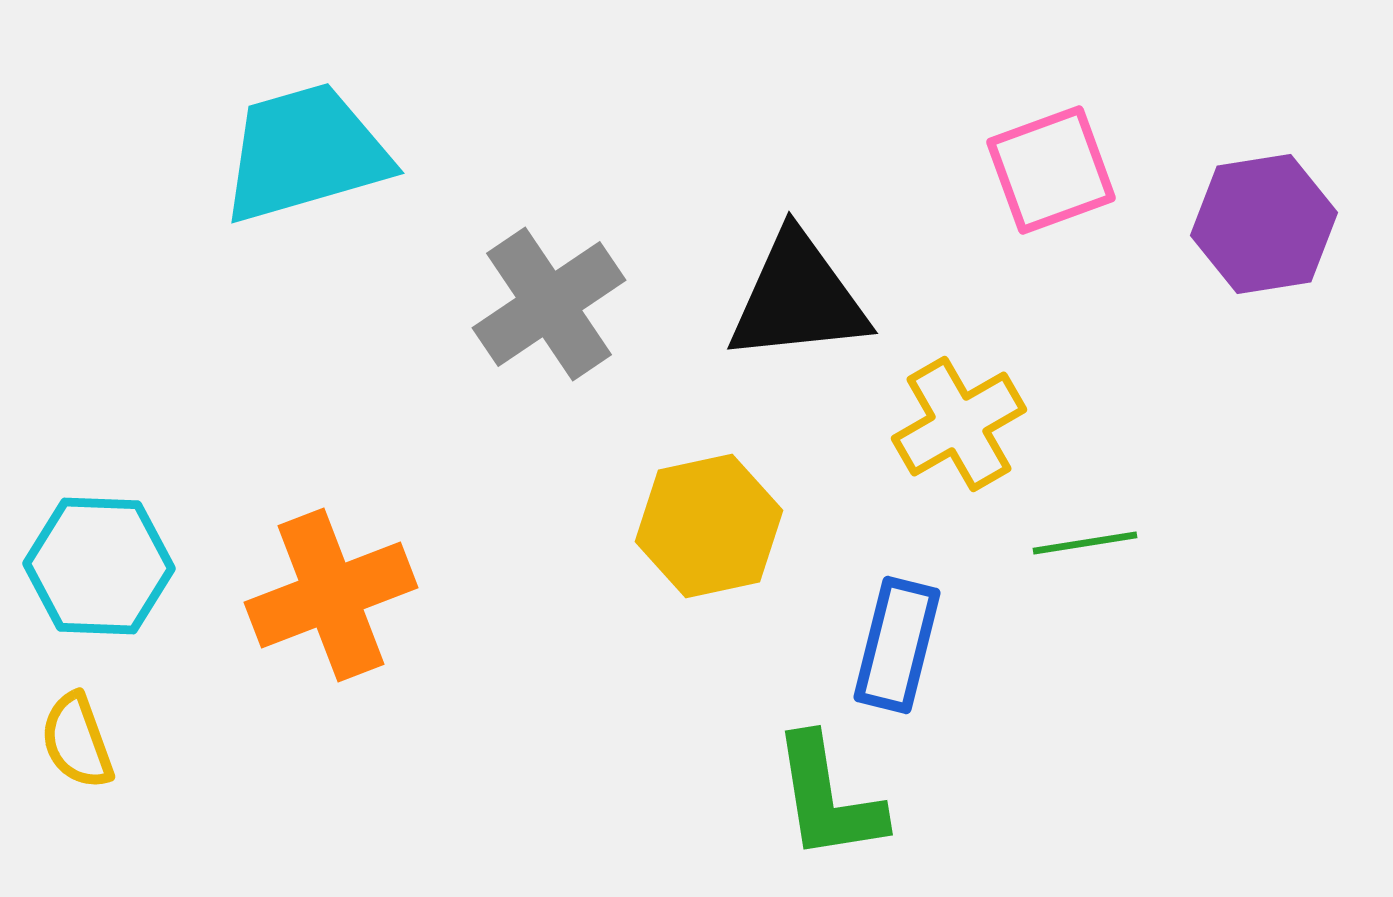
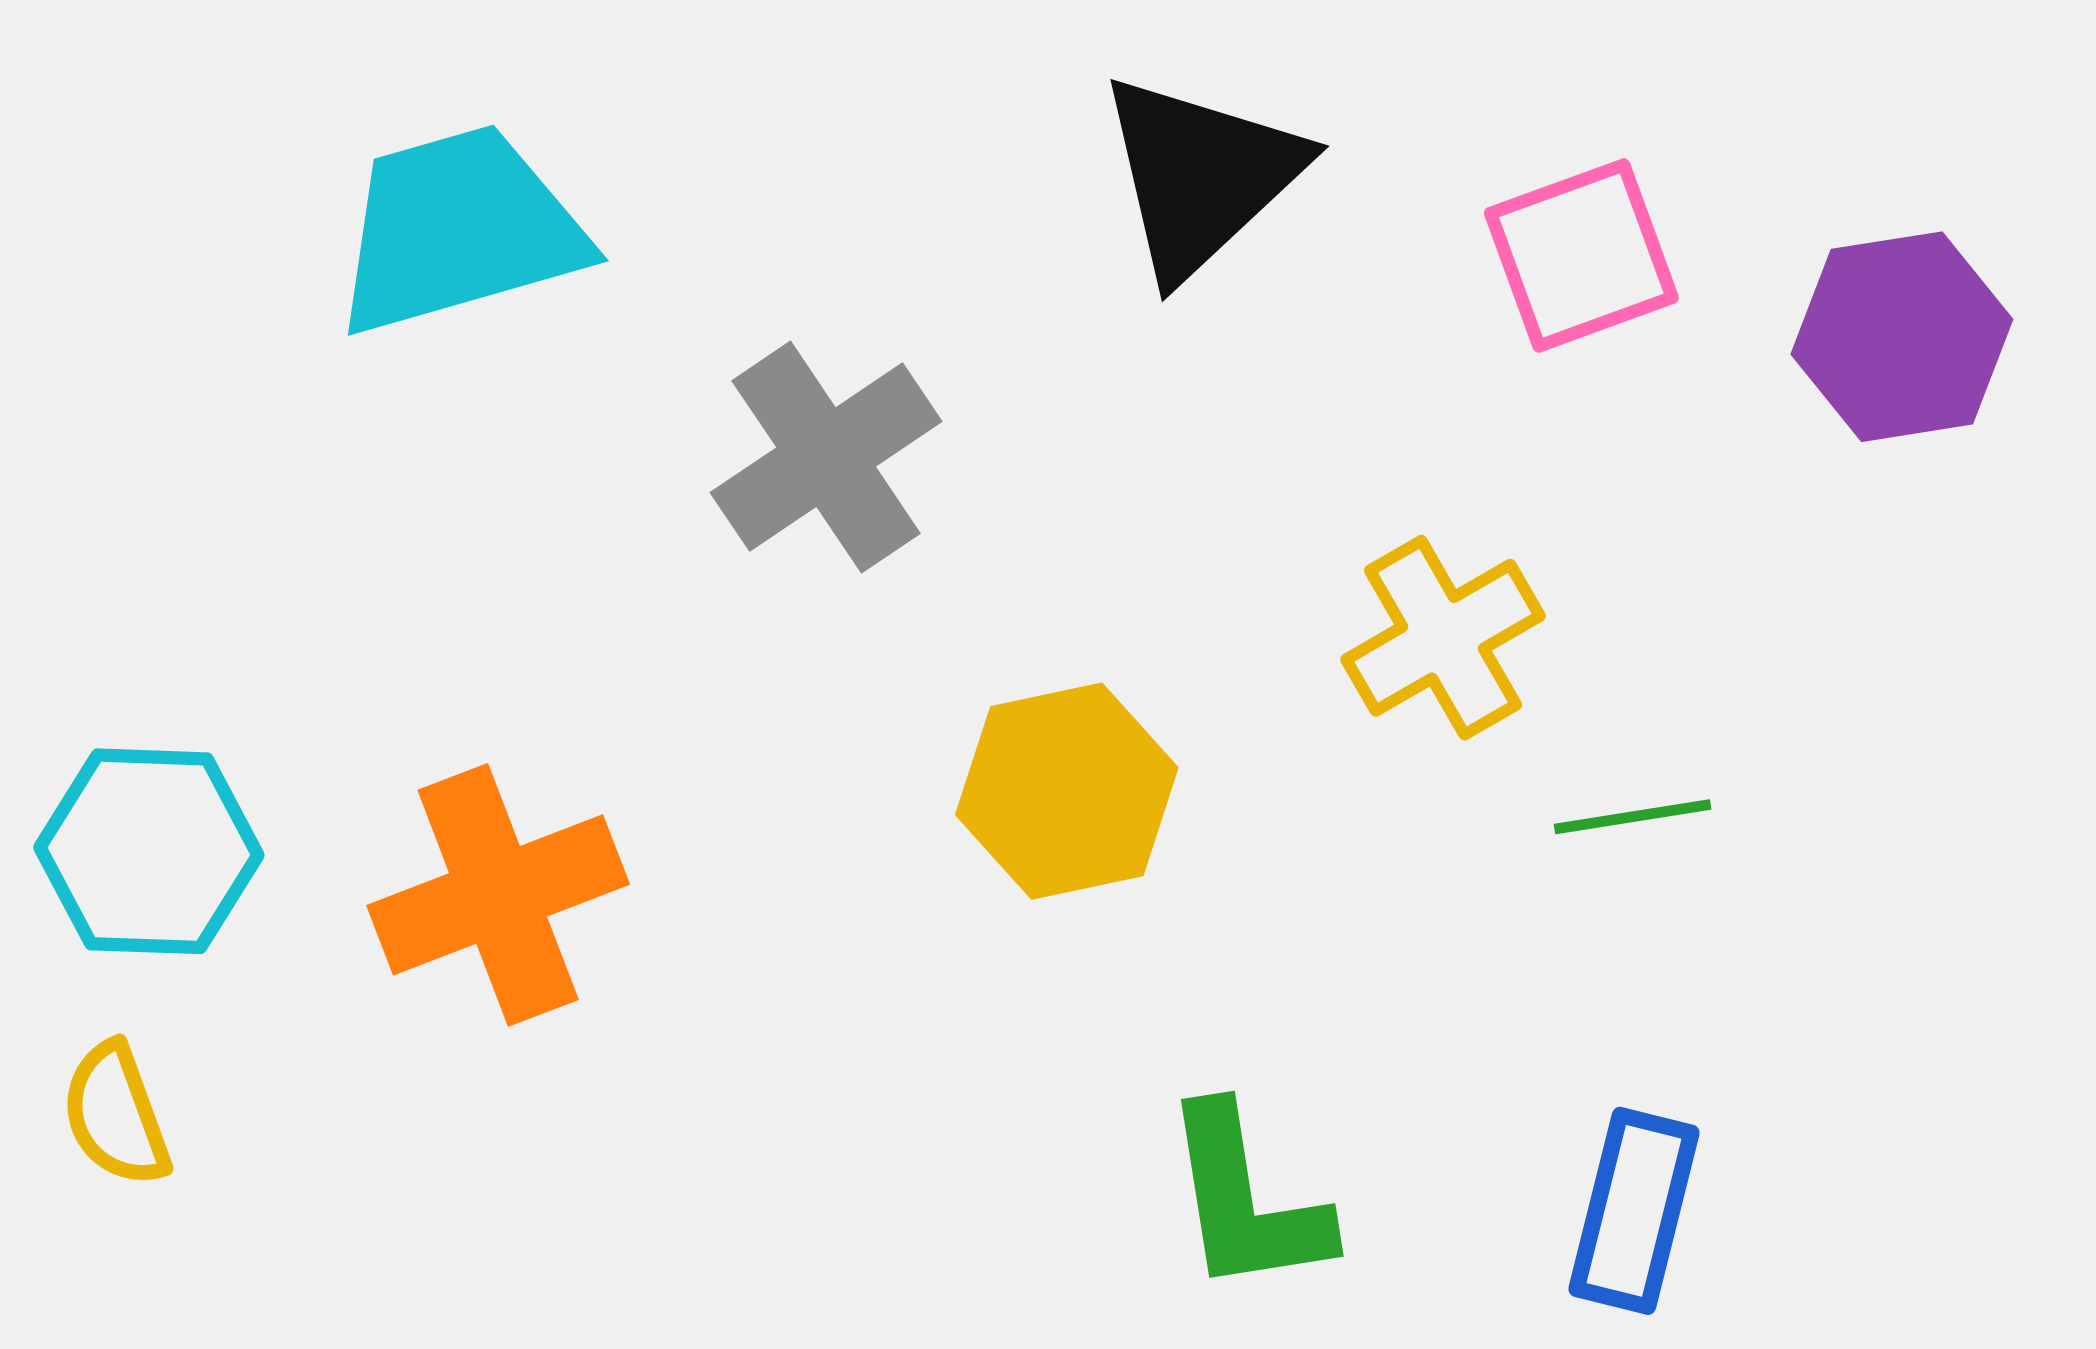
black triangle: (798, 298) -> (1201, 176), moved, turned -37
blue rectangle: (897, 645) -> (1634, 1211), moved

